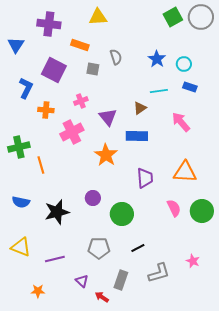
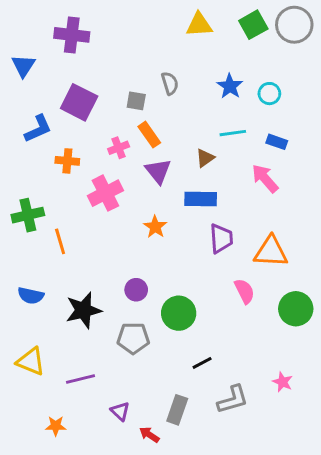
yellow triangle: (98, 17) -> (199, 25), moved
orange rectangle: (80, 45) -> (149, 135), moved, turned 36
blue rectangle: (190, 87) -> (277, 142), moved
blue L-shape: (26, 88) -> (38, 129), turned 40
orange star: (106, 155) -> (155, 227), size x0.7
purple trapezoid: (145, 178) -> (221, 238), moved
pink semicircle: (174, 208) -> (245, 291), moved
gray pentagon: (99, 248) -> (133, 338), moved

